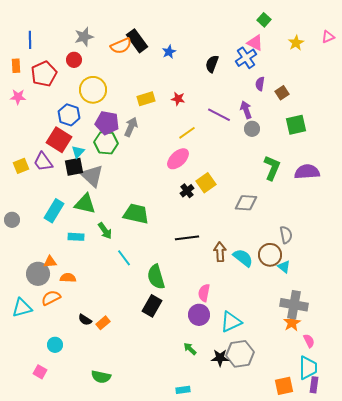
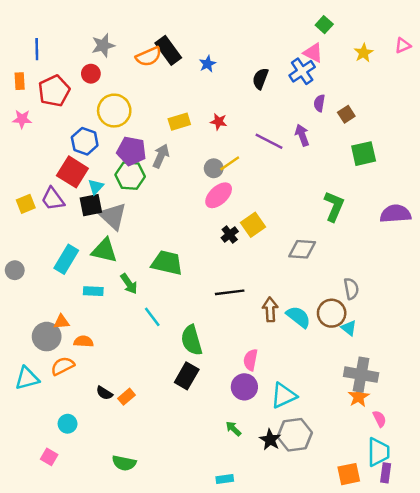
gray circle: (252, 129) -> (214, 168), moved
purple semicircle: (307, 172) -> (395, 214), moved
black star: (220, 358) -> (270, 440), turned 30

